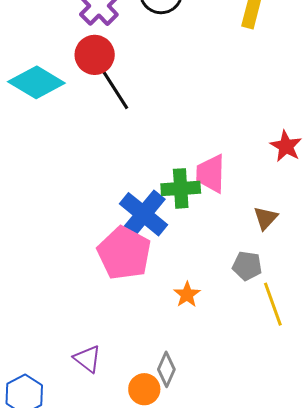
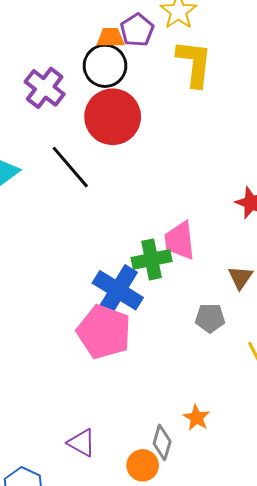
red circle: (95, 55) -> (113, 117), moved, size x1.4
gray pentagon: (247, 266) -> (210, 318), moved
orange star: (187, 294) -> (197, 418), moved

